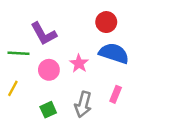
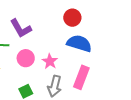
pink star: (79, 63) -> (50, 61), moved
pink rectangle: (116, 94) -> (81, 77), size x1.6

